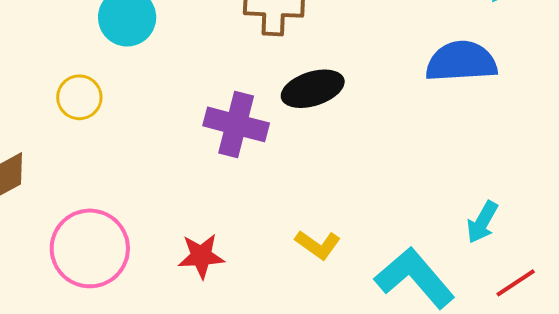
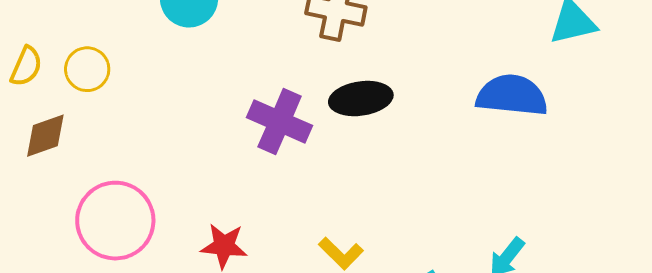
yellow circle: (79, 97) -> (87, 69), moved

